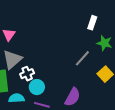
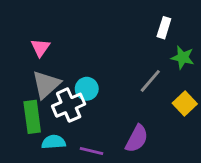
white cross: (27, 74) -> (69, 105), size x1.5
cyan circle: (37, 87) -> (87, 89), moved

